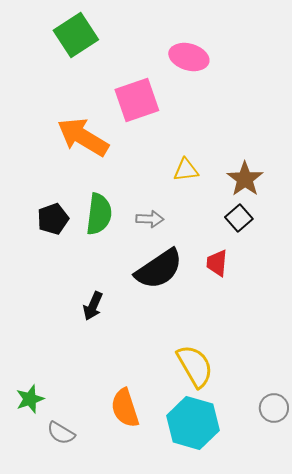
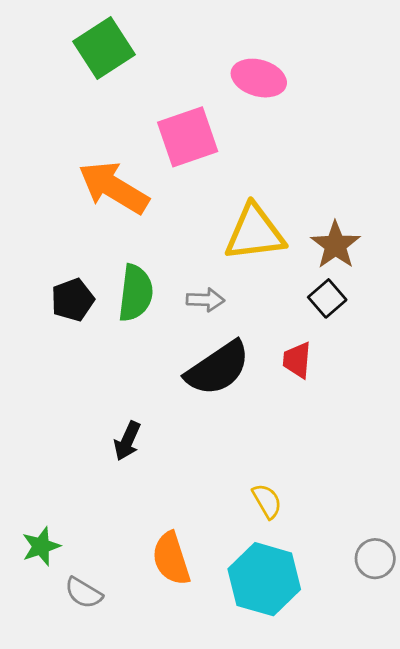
yellow triangle: (186, 170) -> (255, 233), size x1.8
black arrow: (93, 306) -> (127, 441), moved
yellow semicircle: (195, 366) -> (267, 501), size x0.6

